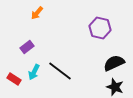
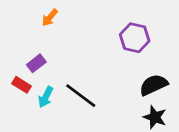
red rectangle: (14, 79) -> (21, 85), moved

